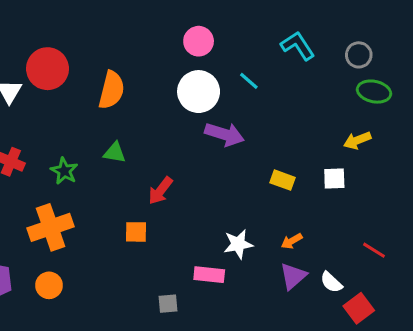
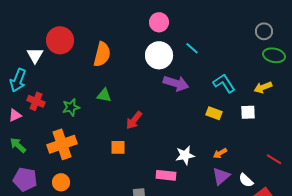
cyan L-shape: (298, 46) -> (224, 83), moved
green star: (64, 171) -> (71, 107), turned 30

